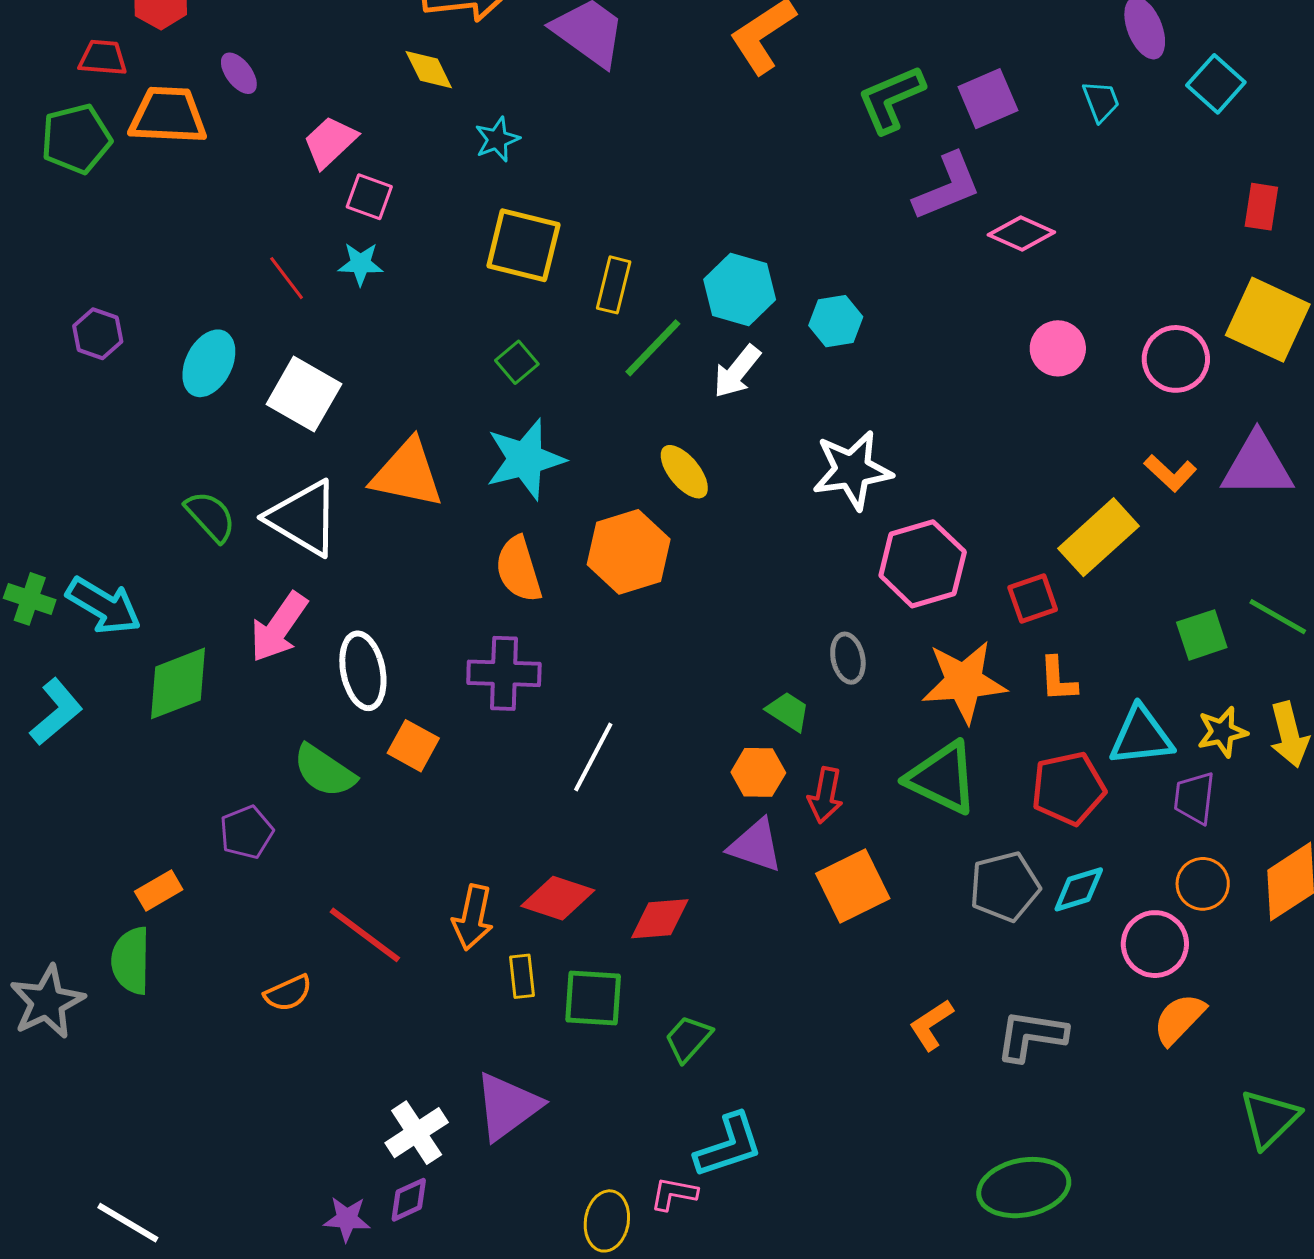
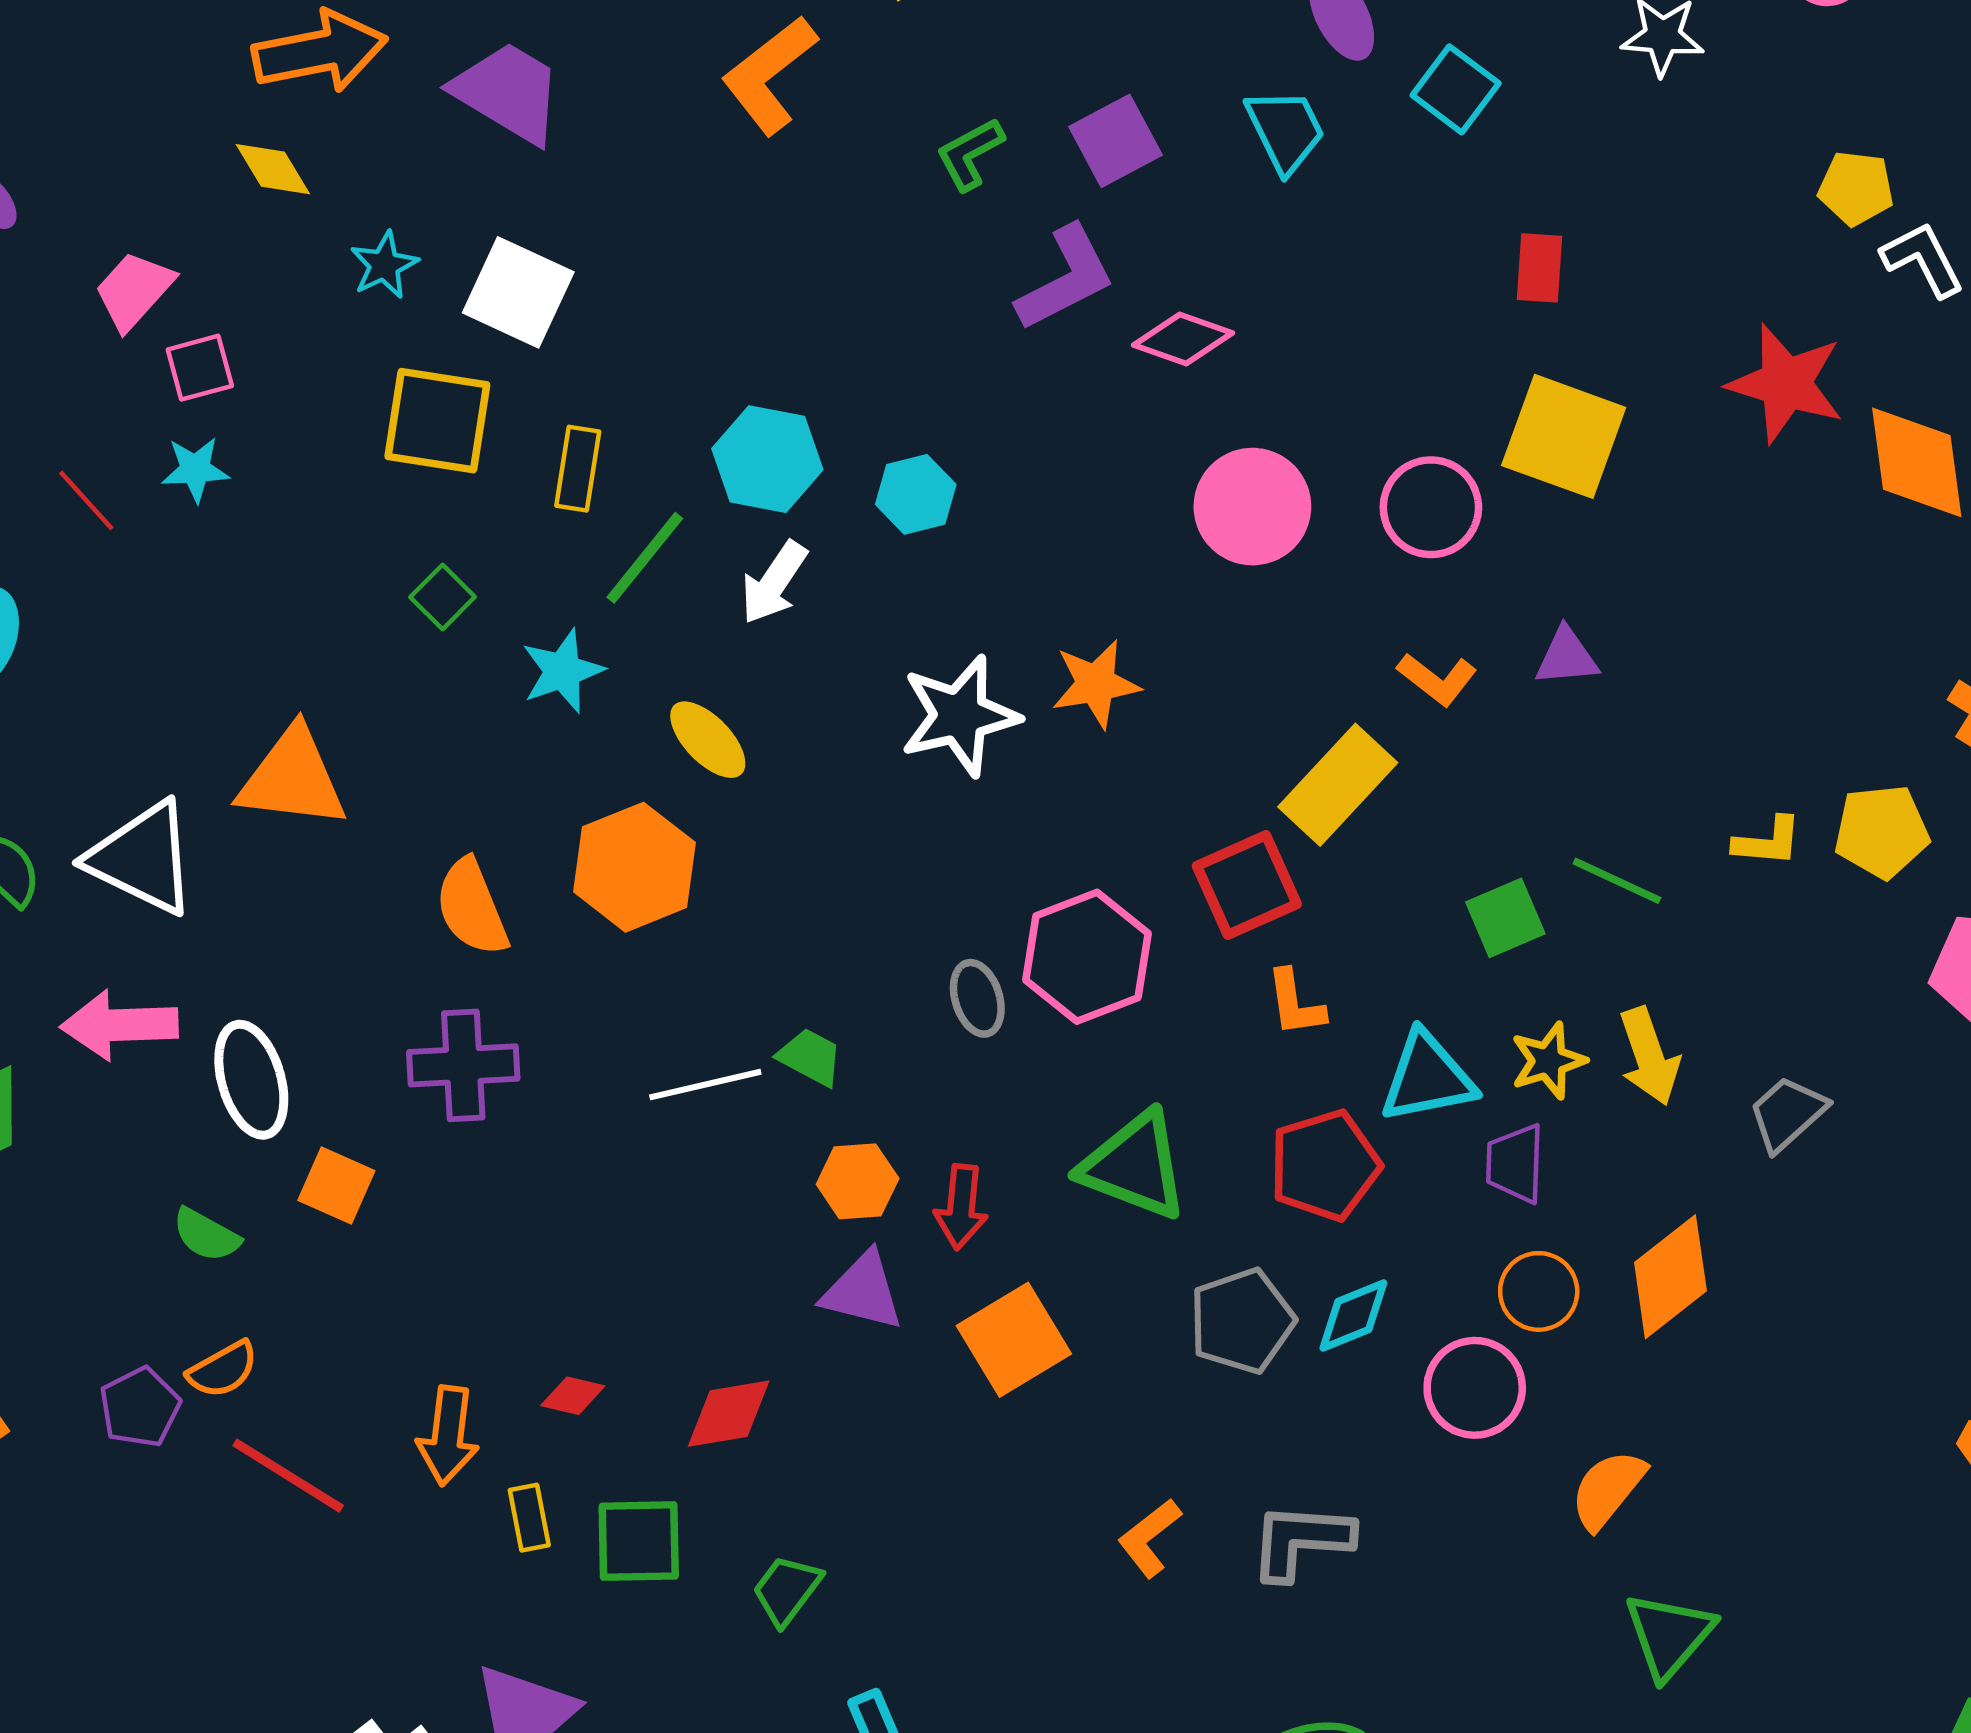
green L-shape: (891, 99) -> (970, 154), size x0.7
cyan trapezoid: (1101, 101) -> (1285, 130), size x1.4
pink square: (369, 197) -> (200, 368), turned -30
pink circle: (1058, 348) -> (1252, 507), size x1.4
white square: (304, 394) -> (518, 292), moved
cyan star: (525, 459) -> (563, 671), moved, size x0.7
purple triangle: (1257, 466) -> (1567, 657), size x0.6
pink hexagon: (923, 564) -> (1087, 957), moved
red square: (1033, 598) -> (1247, 885), size x1.4
pink arrow: (279, 627) -> (119, 1025), turned 58
orange star: (964, 682) -> (1096, 684), moved, size x0.7
green trapezoid: (788, 711) -> (810, 1057), moved
white line: (593, 757) -> (705, 1085), moved, turned 54
green semicircle: (324, 771) -> (206, 1235), size x0.7
purple pentagon: (247, 832) -> (140, 1407), moved
red diamond: (558, 898) -> (573, 1396), size x0.6
orange semicircle: (288, 993) -> (223, 1370), moved
orange semicircle: (1179, 1019) -> (1608, 1489), moved

